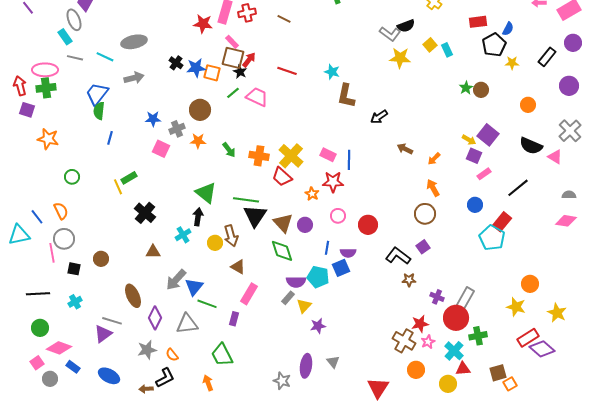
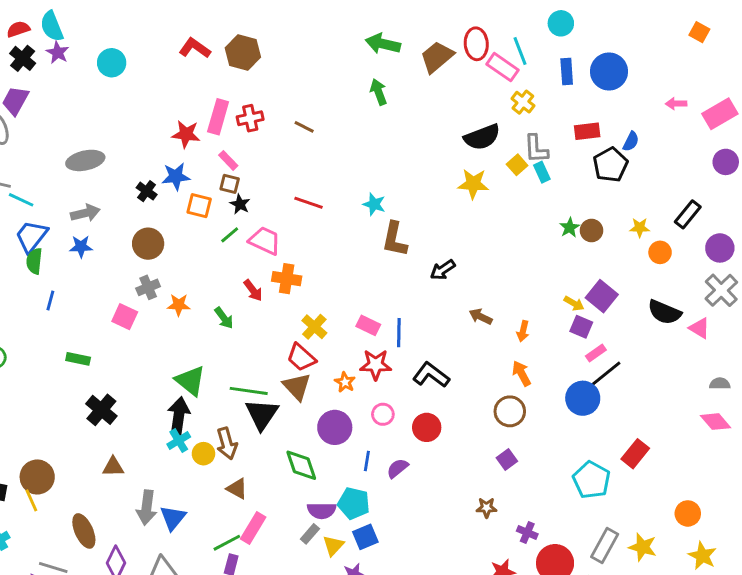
black semicircle: (406, 26) -> (482, 137), size x1.4
gray L-shape: (390, 34) -> (536, 149), moved, turned 50
cyan line: (105, 57) -> (21, 200), moved
black rectangle: (547, 57) -> (688, 214), moved
brown square: (233, 58) -> (230, 184), size x0.6
red arrow: (249, 60) -> (253, 290), moved, turned 105
yellow star: (512, 63) -> (640, 228), moved
blue star: (196, 68) -> (176, 177), moved
purple circle: (569, 86) -> (720, 248), moved
brown circle: (200, 110) -> (148, 244), moved
blue star: (153, 119) -> (81, 247), moved
orange cross: (259, 156) -> (287, 279), moved
yellow cross: (291, 156) -> (314, 327), size x0.7
orange arrow: (434, 159) -> (523, 331), turned -32
green rectangle: (129, 178) -> (78, 359), turned 42
yellow line: (118, 187) -> (31, 500), moved
black line: (518, 188) -> (606, 373), moved
blue circle: (475, 205) -> (583, 398), size x1.5
black arrow: (198, 217) -> (179, 416), size x1.4
pink diamond: (566, 221) -> (715, 422), turned 40
red rectangle: (502, 222) -> (635, 454), moved
brown triangle: (283, 223) -> (297, 387), moved
purple circle: (305, 225) -> (335, 427), size x1.5
cyan cross: (183, 235) -> (179, 441), moved
cyan pentagon: (492, 238) -> (591, 480), moved
purple semicircle: (348, 253) -> (397, 468), turned 140
black L-shape: (398, 256) -> (431, 375), moved
brown circle: (101, 259) -> (37, 477), size x1.5
blue square: (341, 268) -> (365, 537), moved
gray arrow: (176, 280) -> (147, 508), turned -35
orange circle: (530, 284) -> (688, 513), moved
gray rectangle: (465, 299) -> (605, 546), moved
green line: (207, 304) -> (227, 543), moved, turned -48

